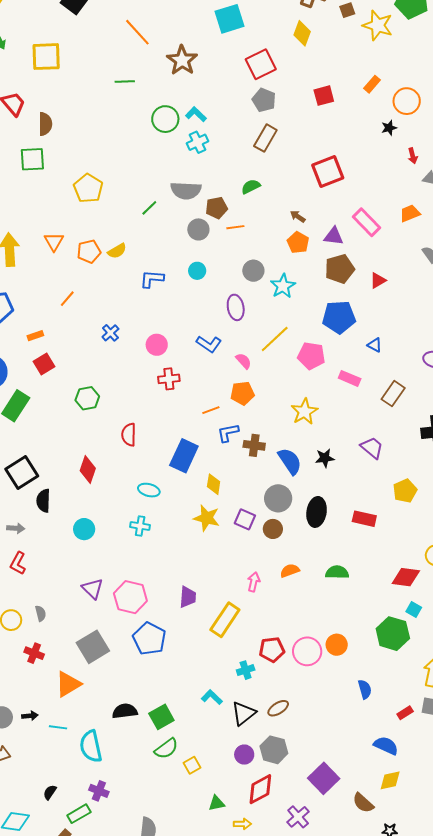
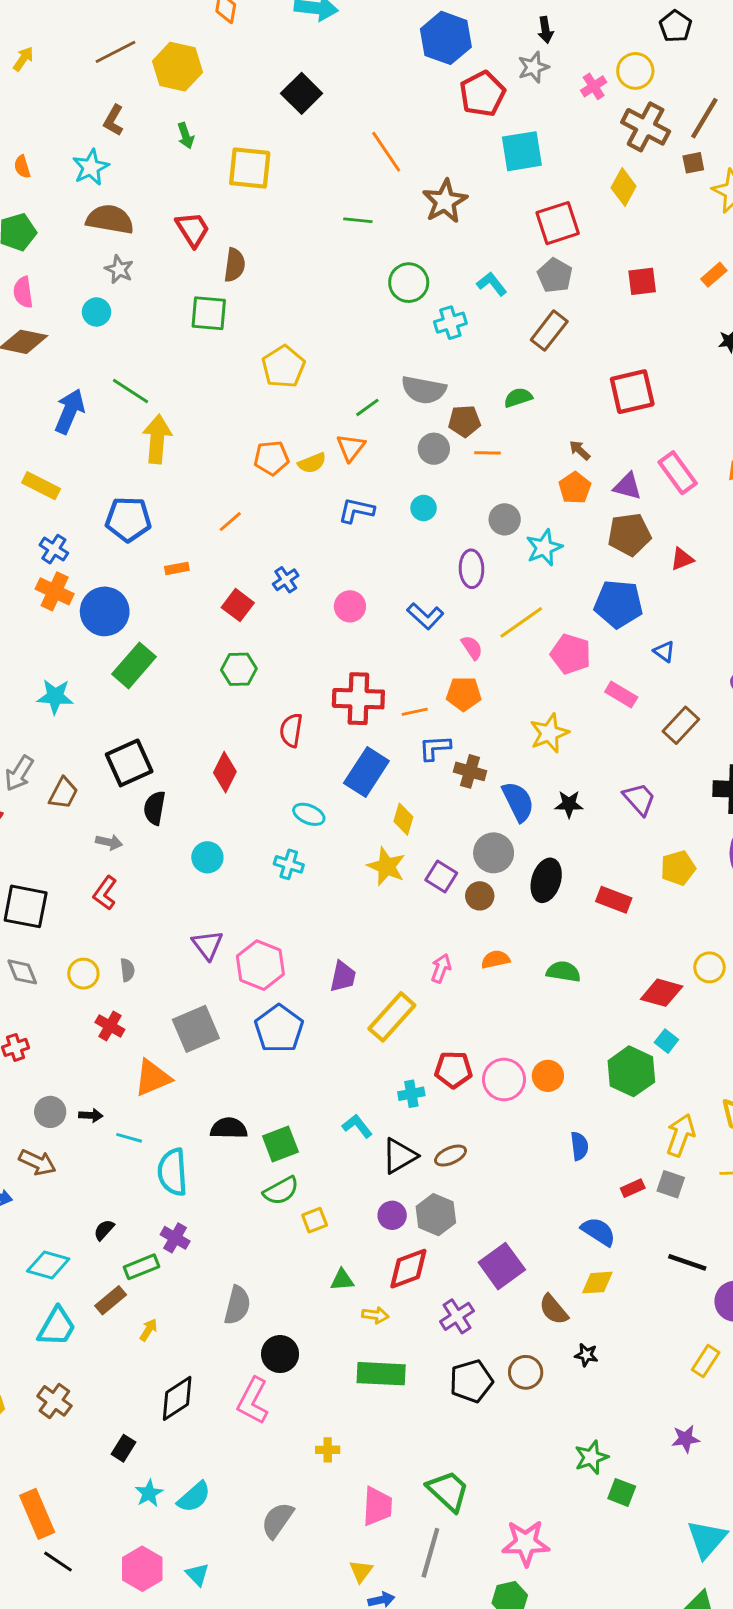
cyan L-shape: (196, 114) -> (492, 284), moved
orange triangle: (54, 242) -> (351, 447), moved
red square: (44, 364) -> (238, 605), moved, turned -30
red cross: (169, 379) -> (358, 699), moved, size x1.6

